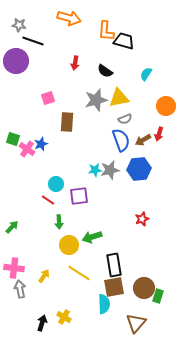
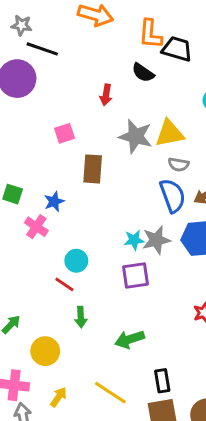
red arrow: (75, 63) -> (106, 95), moved
black semicircle: (105, 71) -> (143, 73), moved
gray star: (96, 100) -> (136, 136), turned 30
gray semicircle: (125, 119) -> (179, 164), turned 32
pink cross: (27, 149) -> (36, 227), moved
purple square: (79, 196) -> (136, 276), moved
yellow circle: (69, 245) -> (45, 351), moved
black rectangle: (114, 265) -> (162, 381), size x0.7

